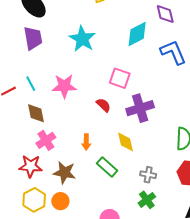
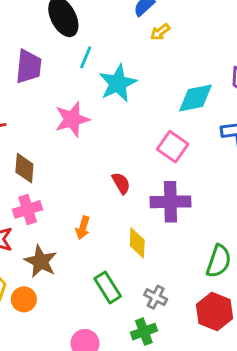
purple trapezoid: (33, 38) -> (29, 67), moved
pink square: (120, 78) -> (173, 147), moved
cyan line: (31, 84) -> (86, 57), moved, turned 35
pink star: (64, 86) -> (72, 119), moved, turned -30
green rectangle: (107, 167) -> (108, 287), moved

